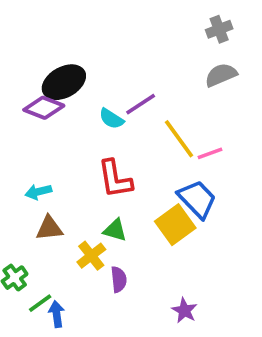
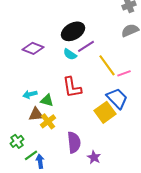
black ellipse: (64, 82) -> (73, 31), moved
green triangle: (115, 230) -> (47, 100), moved
yellow cross: (91, 256) -> (48, 121), moved
purple semicircle: (119, 279) -> (74, 142), size x1.5
purple star: (184, 310) -> (94, 157), moved

